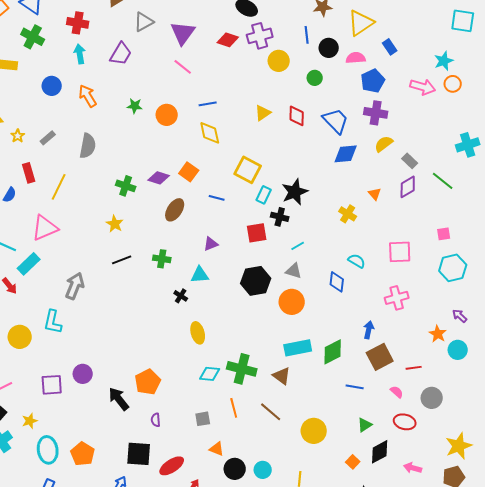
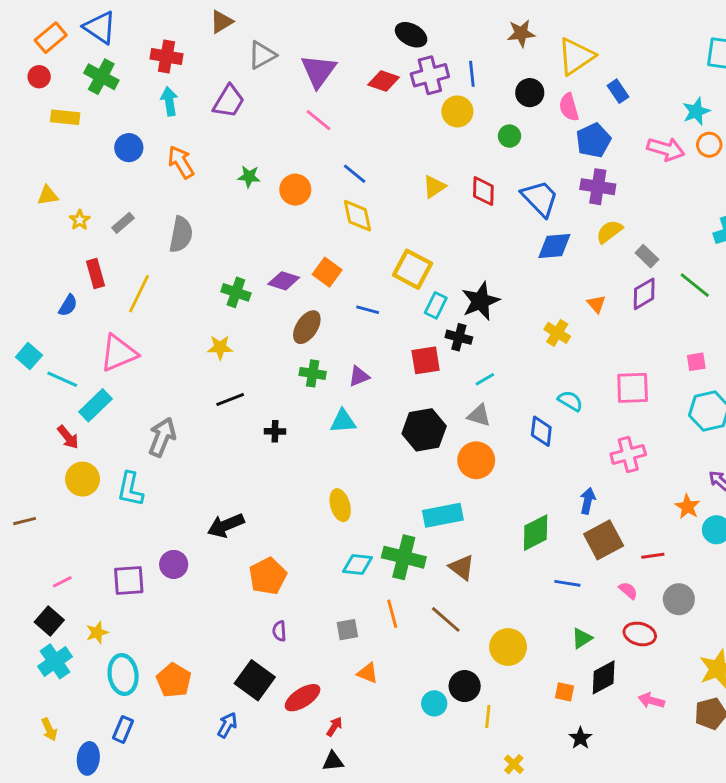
blue line: (307, 35) -> (472, 74), moved
pink semicircle: (356, 58) -> (569, 107), turned -102
blue line: (208, 104) -> (355, 174), turned 48
yellow star: (115, 224) -> (220, 347), turned -30
green cross: (162, 259) -> (313, 373), moved
black cross: (181, 296) -> (275, 431), moved, turned -32
yellow circle: (20, 337) -> (83, 479), moved
cyan rectangle: (298, 348) -> (443, 515), moved
black arrow: (119, 399) -> (226, 525), moved, turned -75
black square: (139, 454) -> (255, 680), turned 32
orange square: (353, 462) -> (564, 692), turned -32
black circle: (235, 469) -> (465, 686), moved

